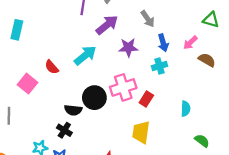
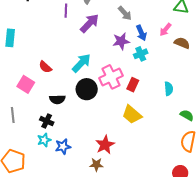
purple star: (128, 47) -> (121, 41), moved
cyan arrow: (85, 55) -> (81, 63), moved
black semicircle: (73, 110) -> (57, 99), moved
black cross: (64, 130) -> (47, 121), moved
yellow trapezoid: (141, 132) -> (132, 115), turned -50

